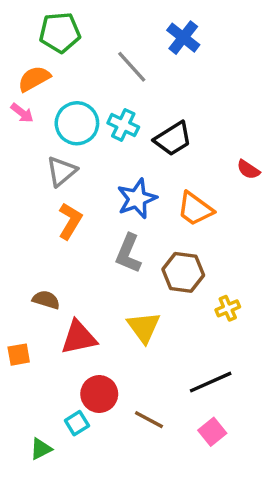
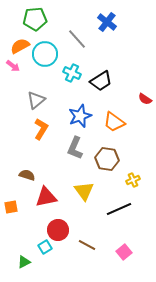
cyan circle: (77, 123) -> (45, 54), moved
black line: (211, 382) -> (119, 209), moved

